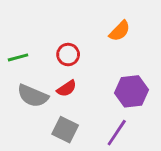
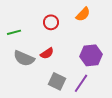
red circle: (68, 55) -> (51, 22), moved
gray square: (65, 130) -> (57, 81), moved

